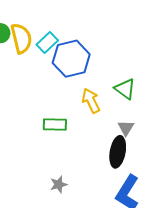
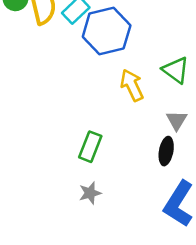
green rectangle: (55, 124) -> (90, 147), moved, turned -70
black ellipse: (118, 152) -> (166, 151), size x0.7

